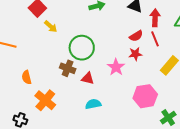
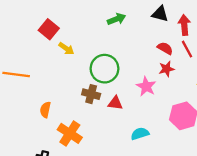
red semicircle: (136, 36) -> (165, 48), turned -112
orange semicircle: (27, 77) -> (45, 110), turned 32
cyan semicircle: (93, 104) -> (140, 134), moved

